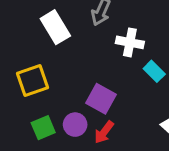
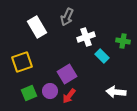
white cross: (130, 42) -> (86, 37), turned -30
purple square: (101, 99) -> (67, 74), turned 30

